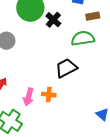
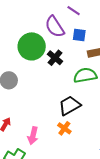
orange cross: (49, 95) -> (64, 128), moved, turned 32

